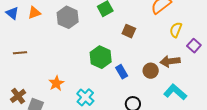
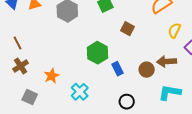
brown line: (20, 53) -> (17, 43), turned 64
cyan L-shape: (175, 92) -> (170, 92), turned -35
brown cross: (18, 96) -> (21, 66), moved

